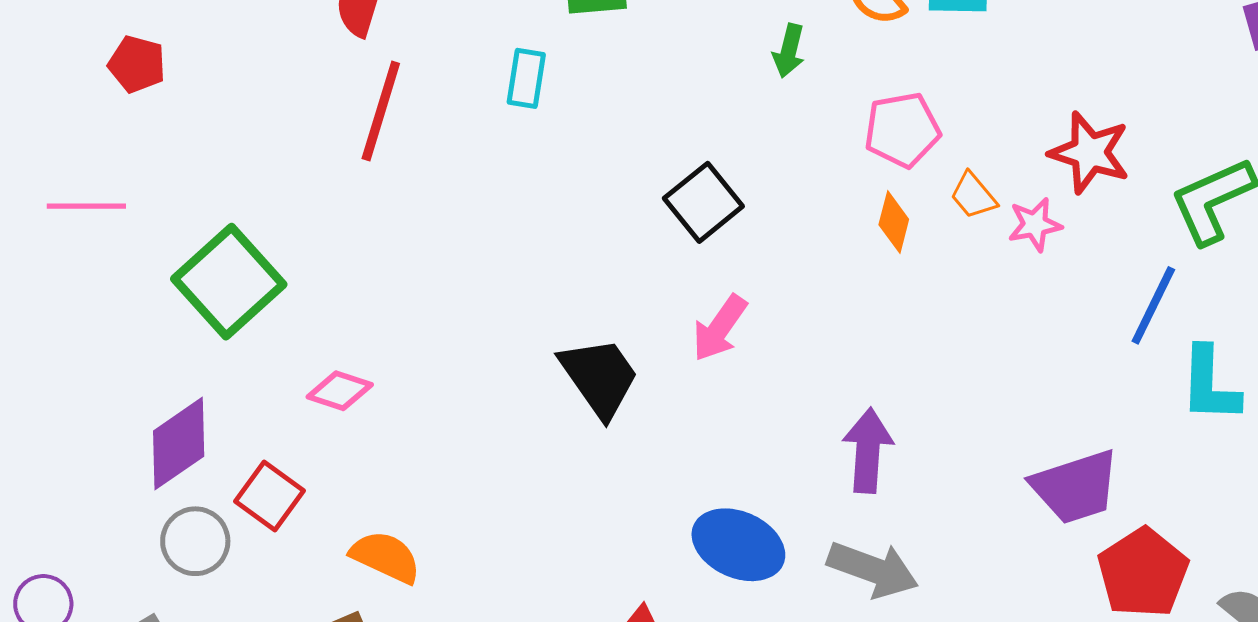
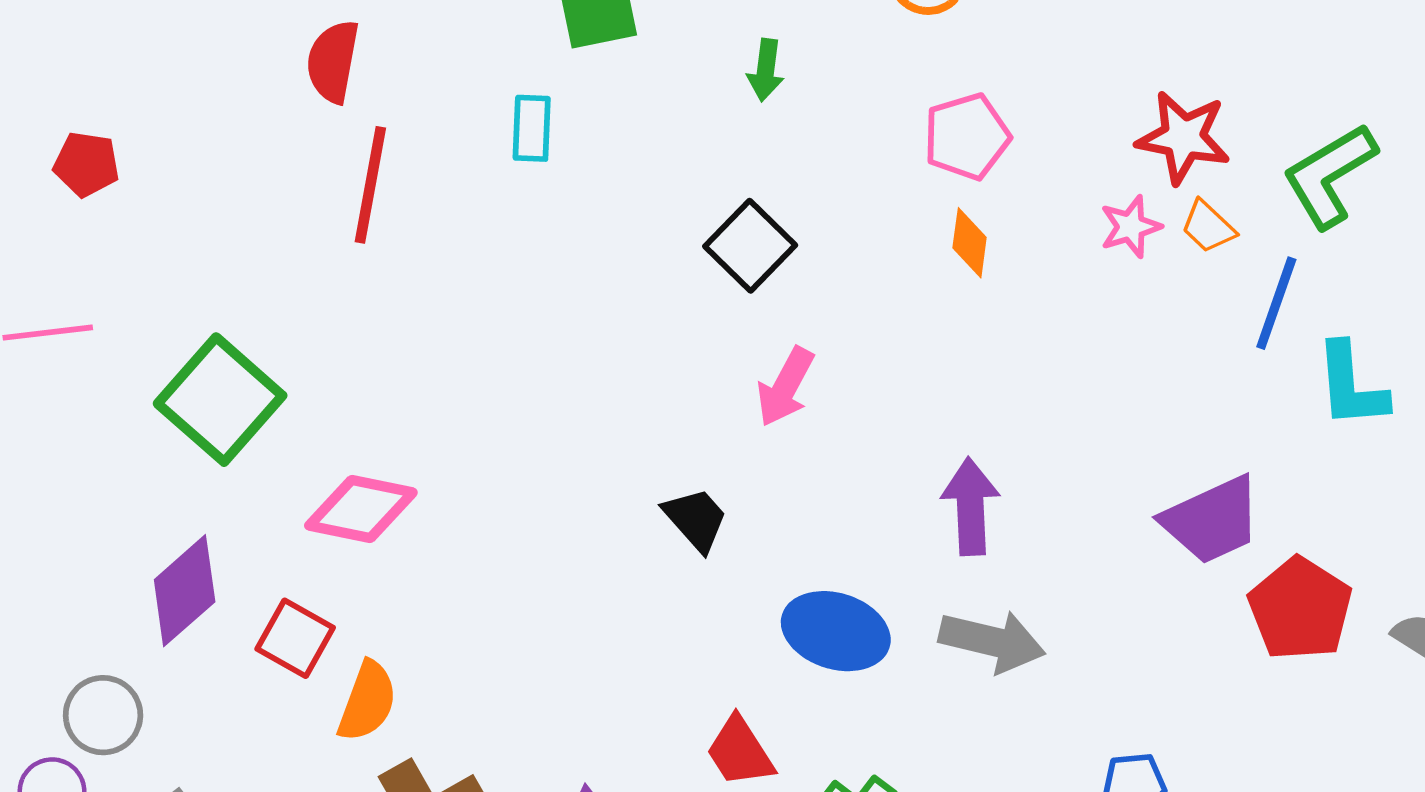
green arrow: (789, 51) -> (766, 70), moved
orange trapezoid: (973, 196) -> (1208, 227), moved
black trapezoid: (599, 377) -> (696, 519), moved, size x0.7
pink diamond: (340, 391) -> (361, 509), size x1.5
gray circle: (195, 541) -> (103, 715), moved
orange semicircle: (386, 557) -> (367, 701), moved, turned 92

